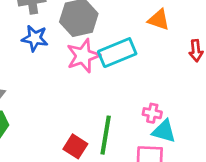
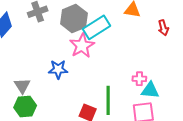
blue star: (35, 38) -> (58, 69), moved
cyan rectangle: (117, 53) -> (96, 27), moved

